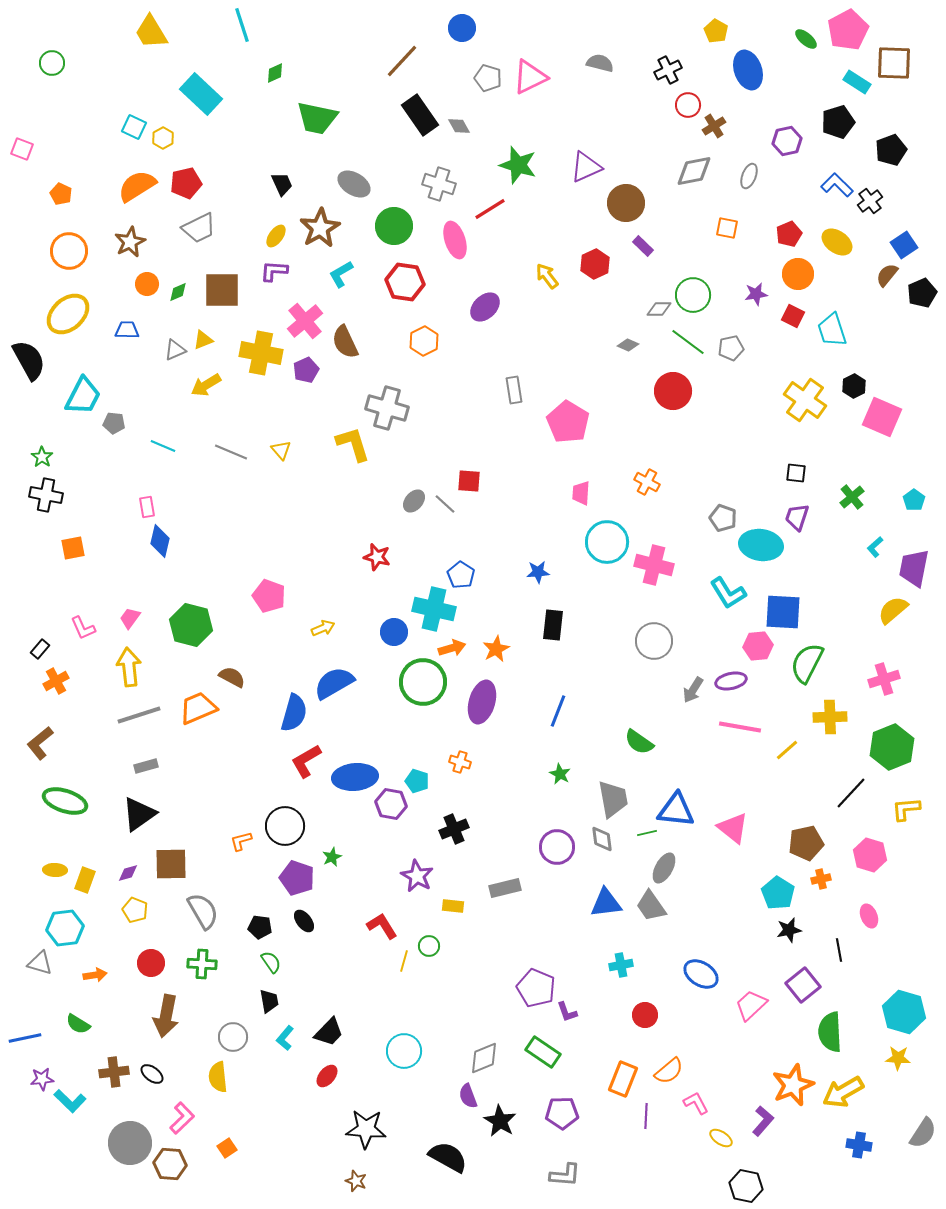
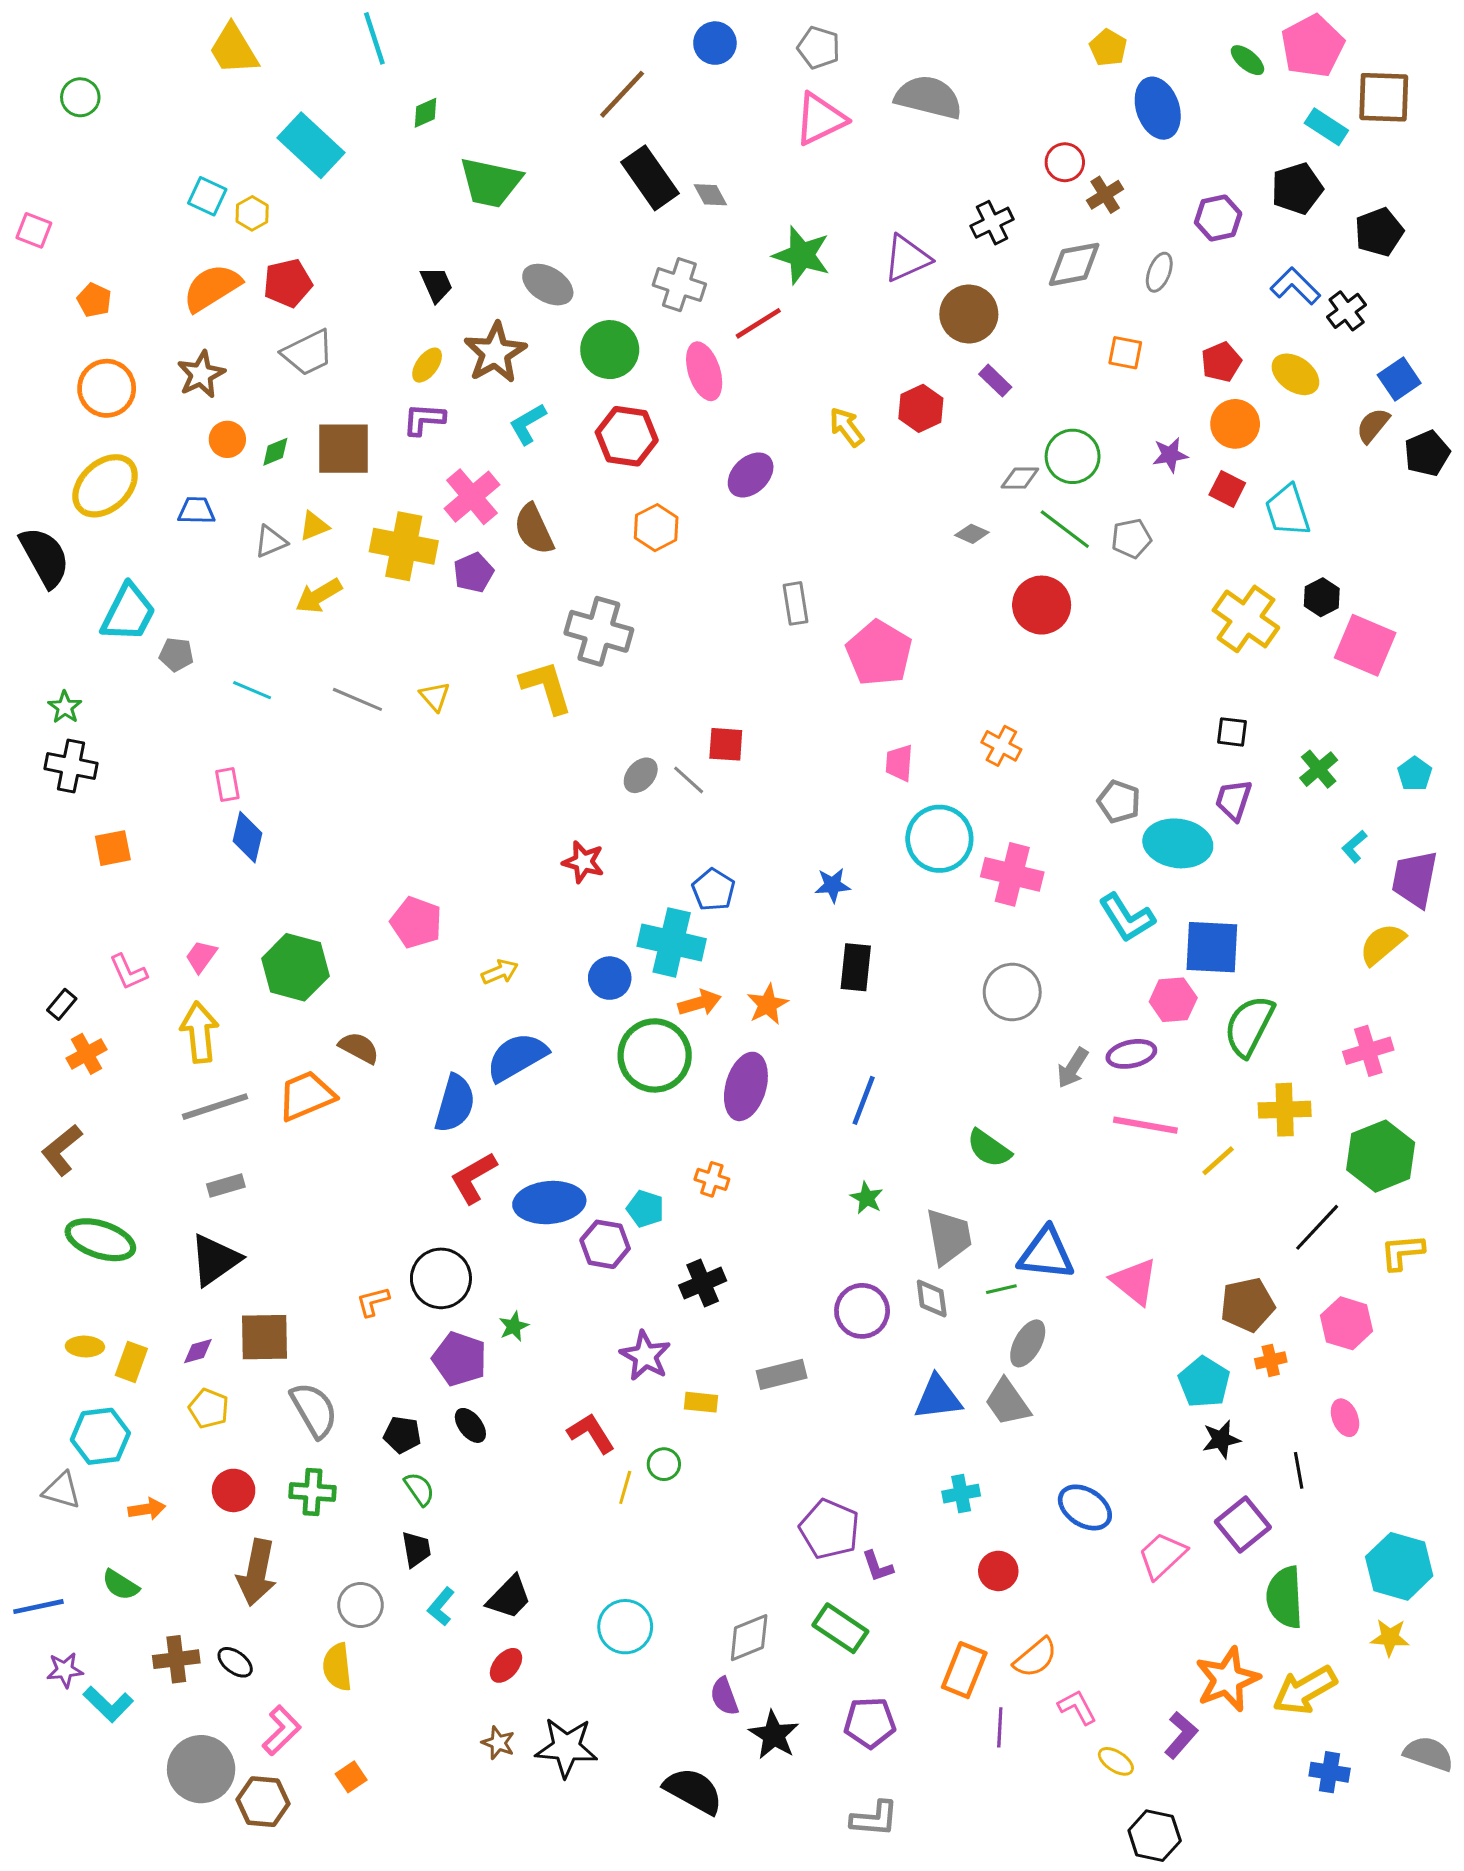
gray semicircle: (600, 63) -> (929, 97), size x1.6
black cross: (668, 70) -> (992, 223), moved
gray pentagon: (488, 78) -> (819, 48), moved
gray semicircle: (923, 1133) -> (1429, 1754), turned -104
brown star: (356, 1181) -> (498, 1743), moved

